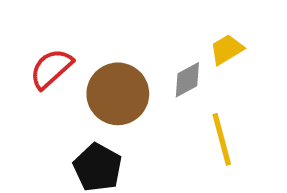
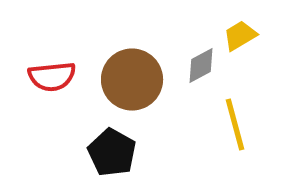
red semicircle: (51, 69) -> (52, 76), moved, turned -144

